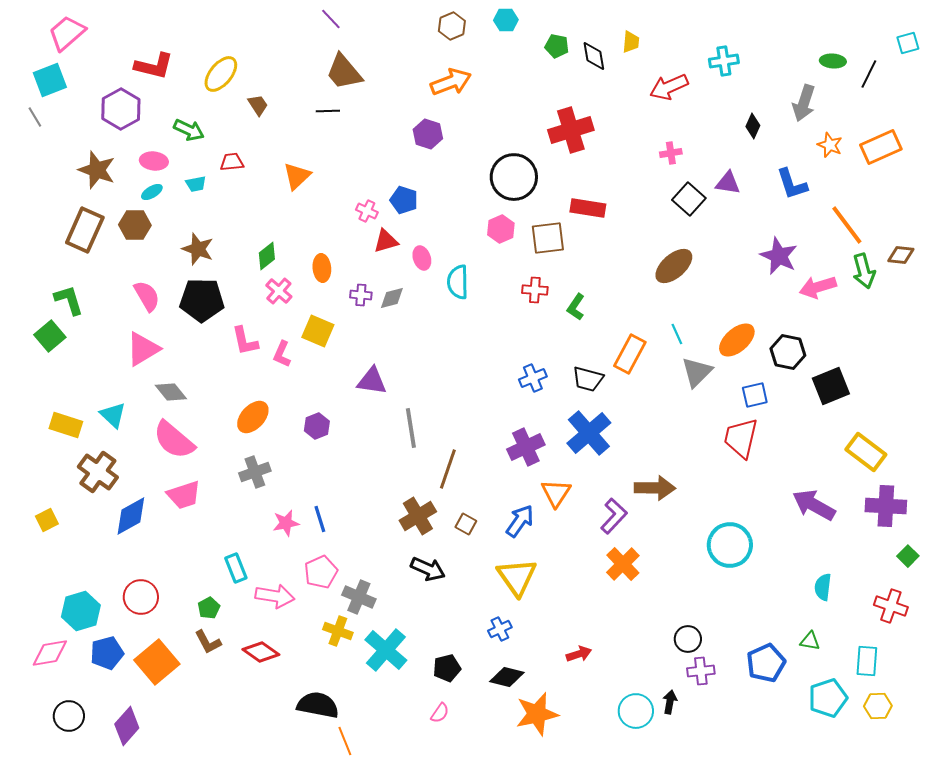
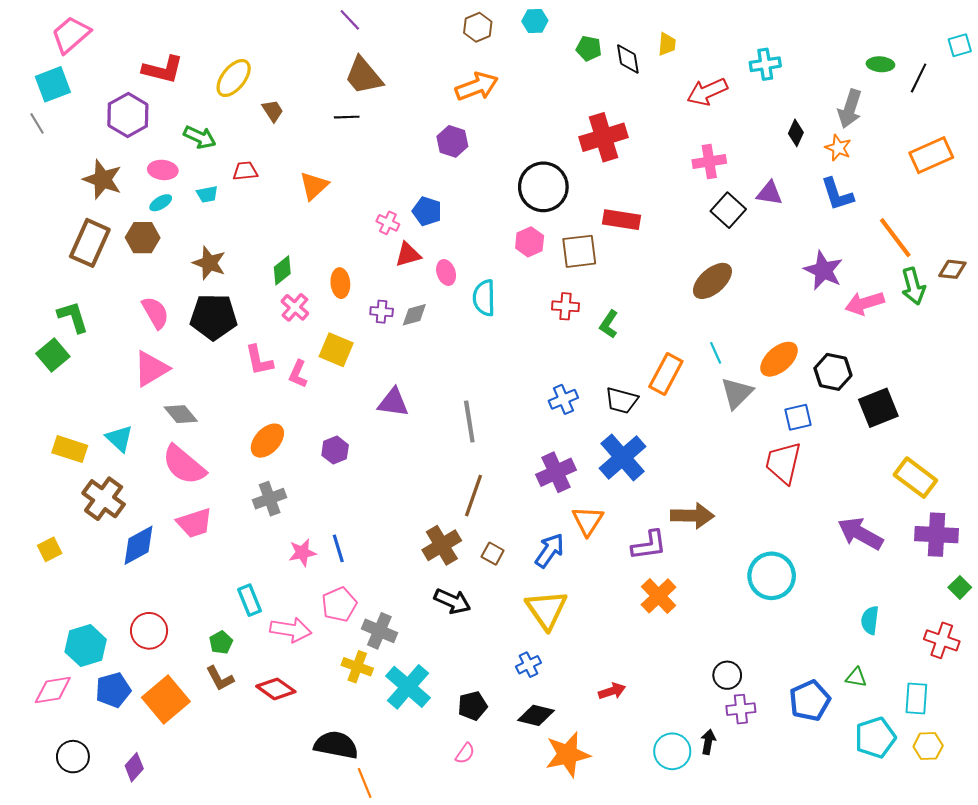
orange star: (830, 145) -> (838, 148), moved
pink cross: (671, 153) -> (709, 162), size x1.4
gray line: (411, 428) -> (469, 422), moved
purple L-shape: (614, 516) -> (649, 545), turned 39
purple diamond: (127, 726) -> (134, 767), size x0.7

